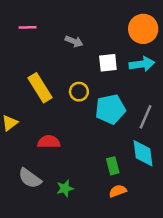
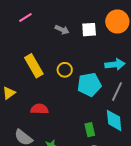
pink line: (28, 27) -> (25, 17), turned -32
white square: (108, 63) -> (89, 30), moved
cyan arrow: (142, 64) -> (115, 64), moved

